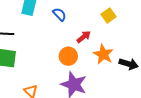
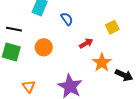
orange circle: (68, 56) -> (44, 47), moved

